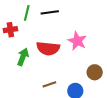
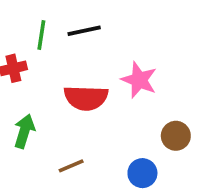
green arrow: (23, 57) -> (24, 131), moved
brown line: (49, 84) -> (71, 166), moved

